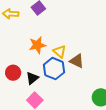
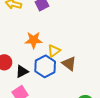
yellow triangle: (60, 51) -> (54, 51), turned 32

